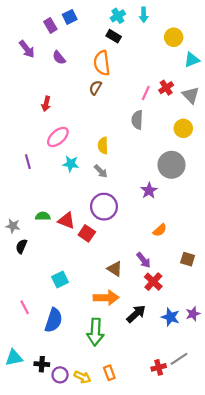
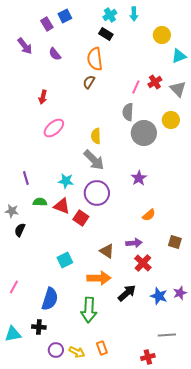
purple line: (28, 162) -> (26, 178), moved
cyan star: (71, 164) -> (66, 181), moved
gray circle: (171, 165) -> (144, 133), moved
gray arrow: (101, 171) -> (94, 160), size x1.6
purple arrow: (144, 260) -> (134, 243), turned -56
cyan square: (60, 279) -> (65, 260), moved
pink line: (25, 307) -> (14, 287), moved, turned 56
gray line: (179, 359) -> (167, 335), turned 30
black cross: (42, 364) -> (39, 327), moved
red cross: (159, 367) -> (148, 357), moved

